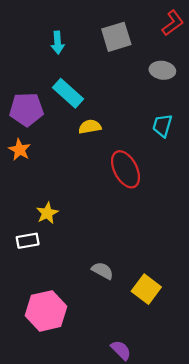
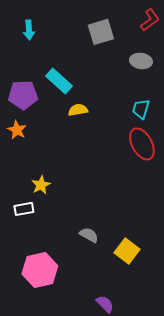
cyan arrow: (58, 43) -> (29, 30), moved
red ellipse: (126, 169) -> (142, 144), moved

